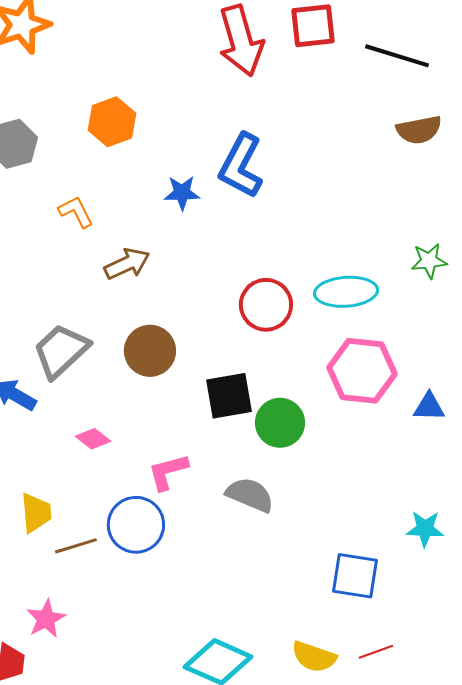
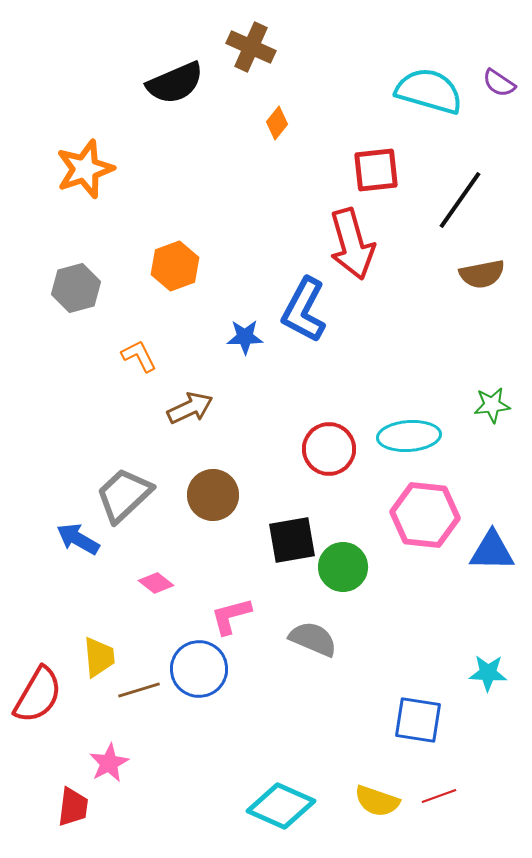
red arrow: (241, 41) -> (352, 244), moved
black line: (397, 56) -> (460, 200), turned -72
blue triangle: (429, 407) -> (492, 551), size x1.4

